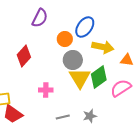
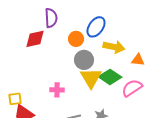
purple semicircle: (40, 18) -> (51, 18), turned -30
red diamond: (24, 56) -> (35, 39), moved, turned 35
green diamond: (99, 77) -> (110, 77), turned 70

